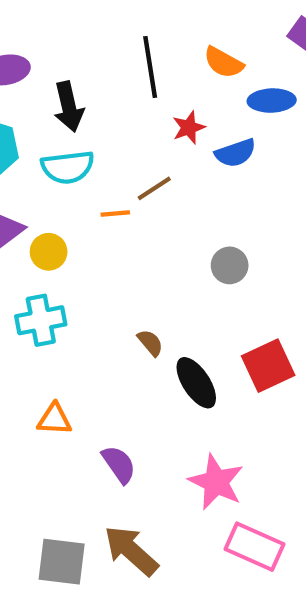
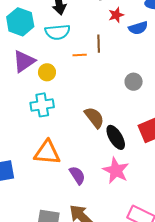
brown line: (154, 188) -> (99, 44), turned -60
brown semicircle: (150, 343) -> (94, 117), size x1.6
orange triangle: (54, 419) -> (47, 153), size x1.6
pink star: (216, 482) -> (116, 171), moved

